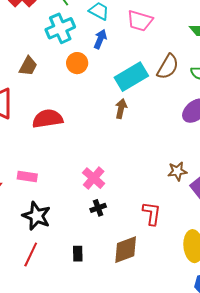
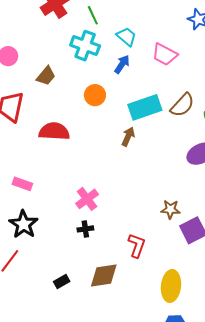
cyan cross: (60, 28) -> (85, 46), turned 32
orange circle: (77, 63) -> (95, 95), moved
black rectangle: (78, 254) -> (62, 281), moved, turned 49

